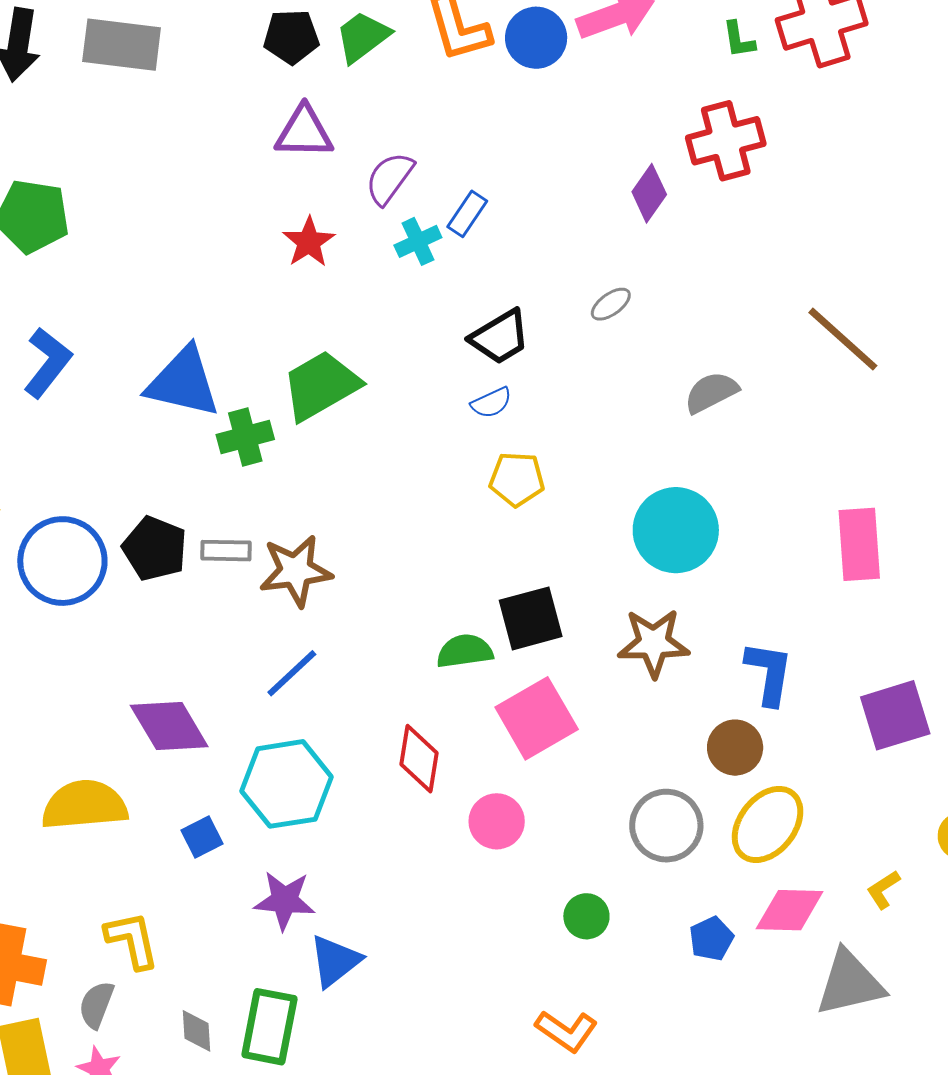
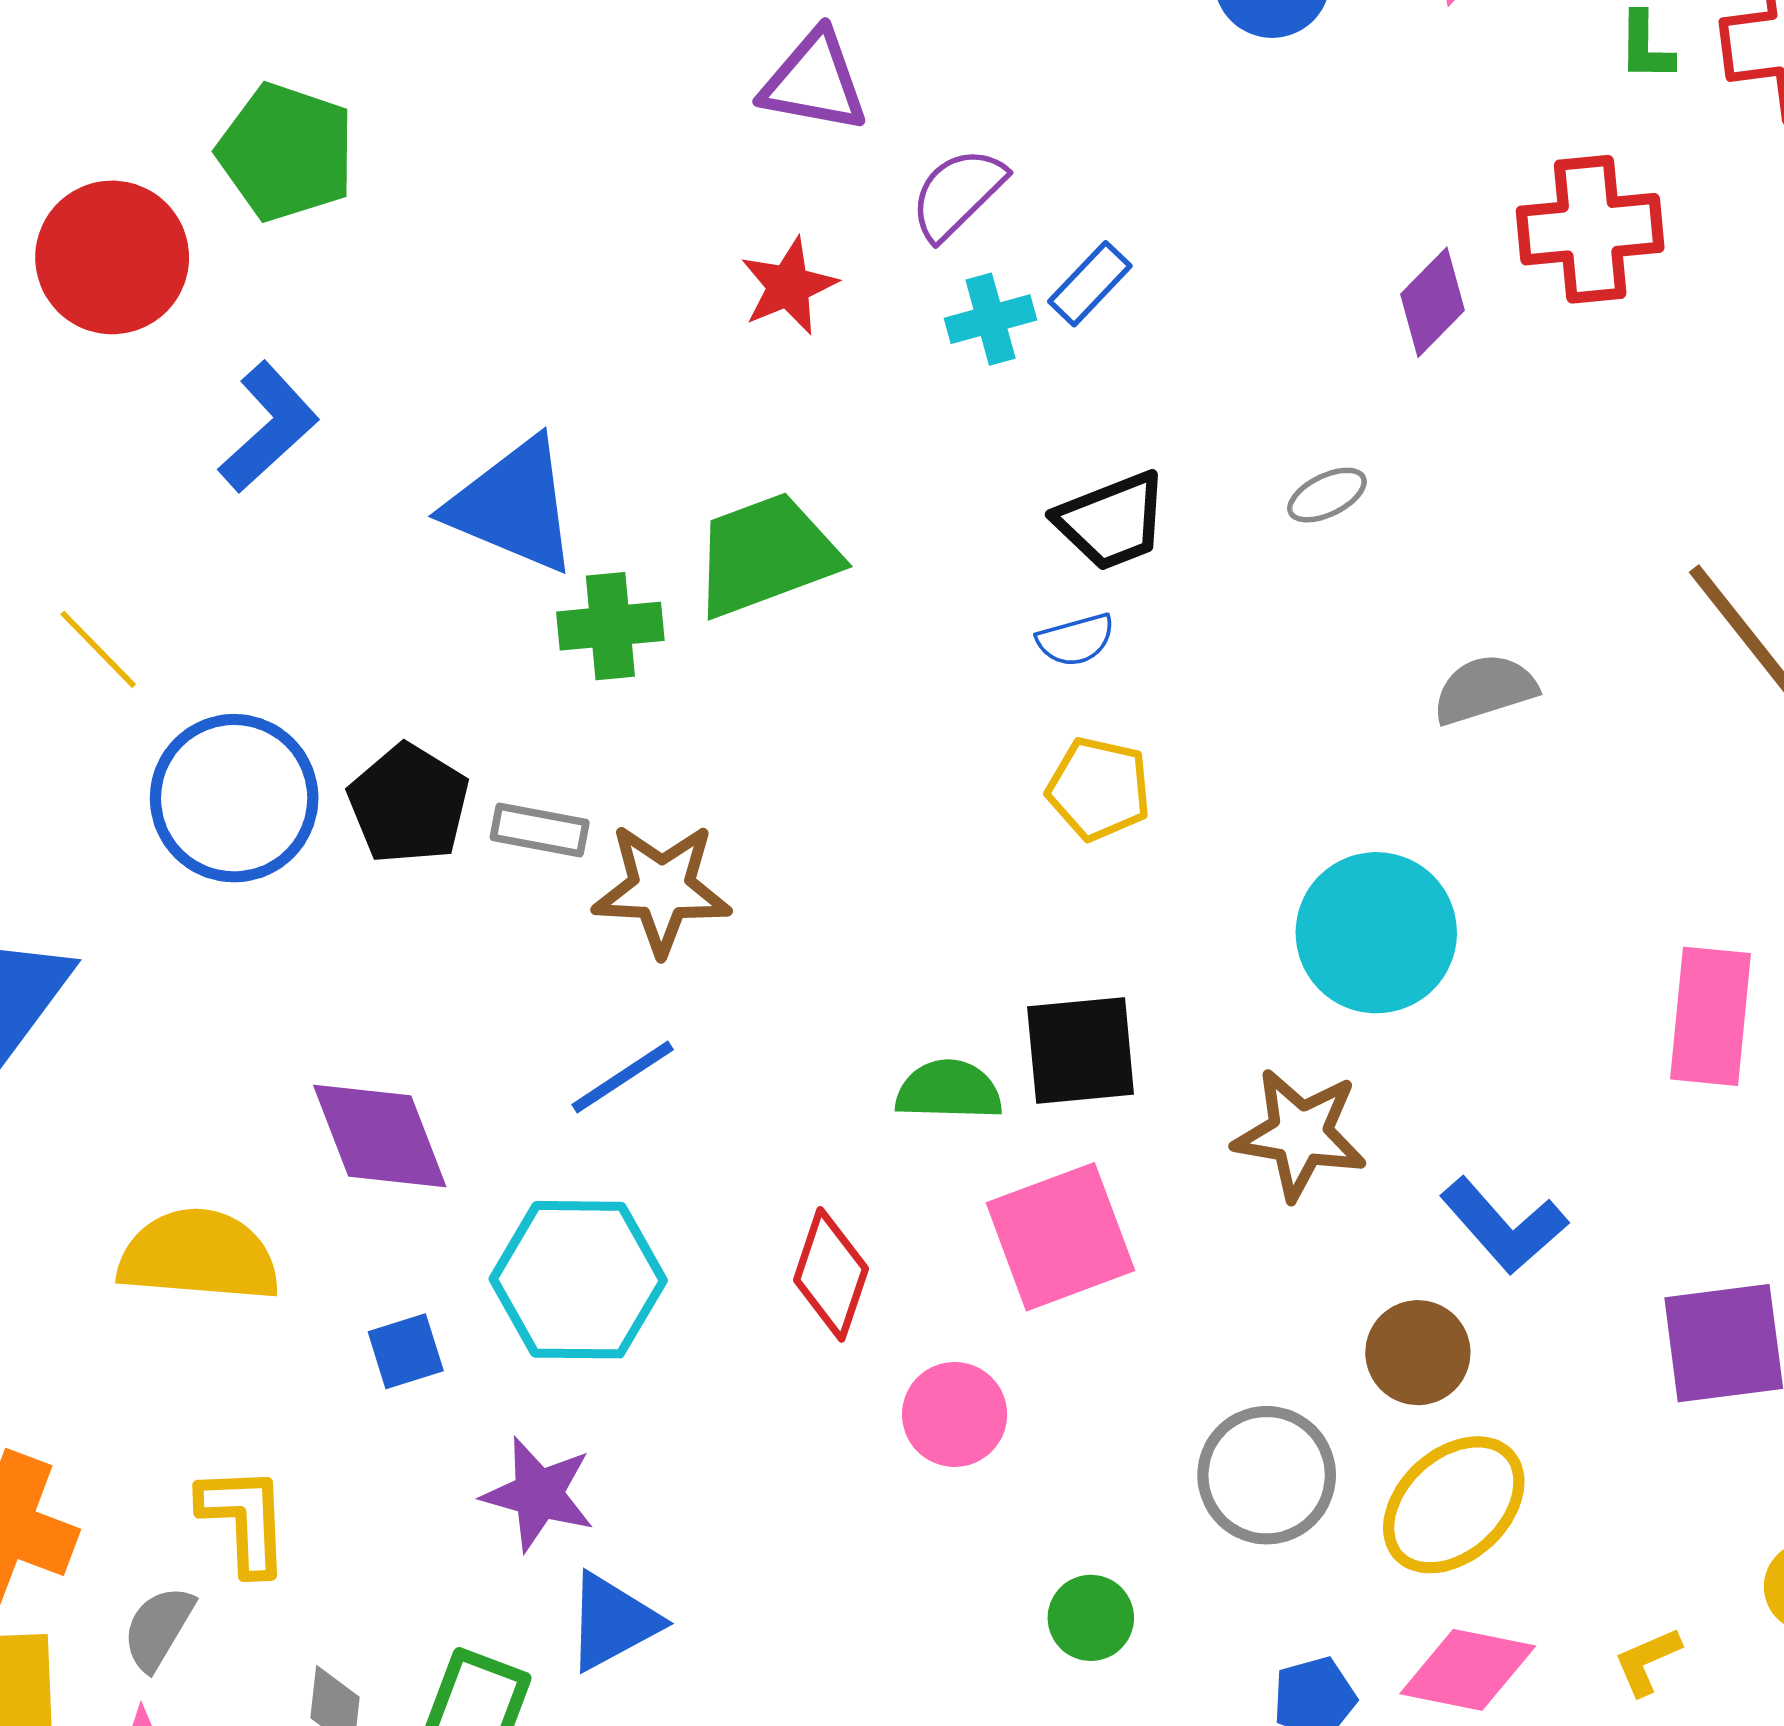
blue L-shape: (769, 673) -> (1504, 1226), turned 120

